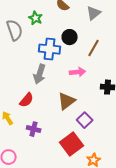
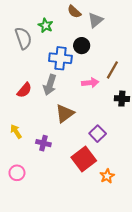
gray triangle: (94, 13) -> (95, 20), moved
brown line: (94, 48) -> (112, 70), moved
red semicircle: (27, 100) -> (24, 90), moved
brown triangle: (67, 101) -> (65, 113), moved

